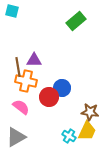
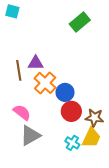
orange cross: (26, 81) -> (45, 83), moved, turned 30
red circle: (49, 97) -> (71, 111), moved
gray triangle: (16, 137) -> (30, 136), moved

